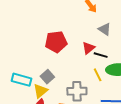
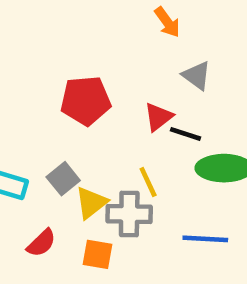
yellow line: (98, 75) -> (148, 182), moved
yellow triangle: (40, 91) -> (91, 203), moved

